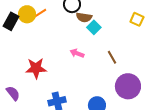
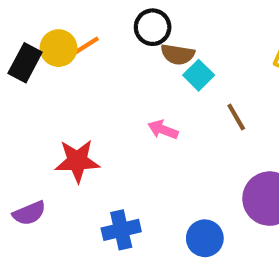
brown line: (112, 57) -> (236, 117), moved
purple semicircle: (13, 93) -> (29, 213), turned 105

